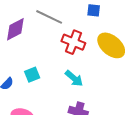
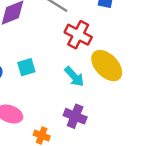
yellow ellipse: (111, 45) -> (107, 66), moved

